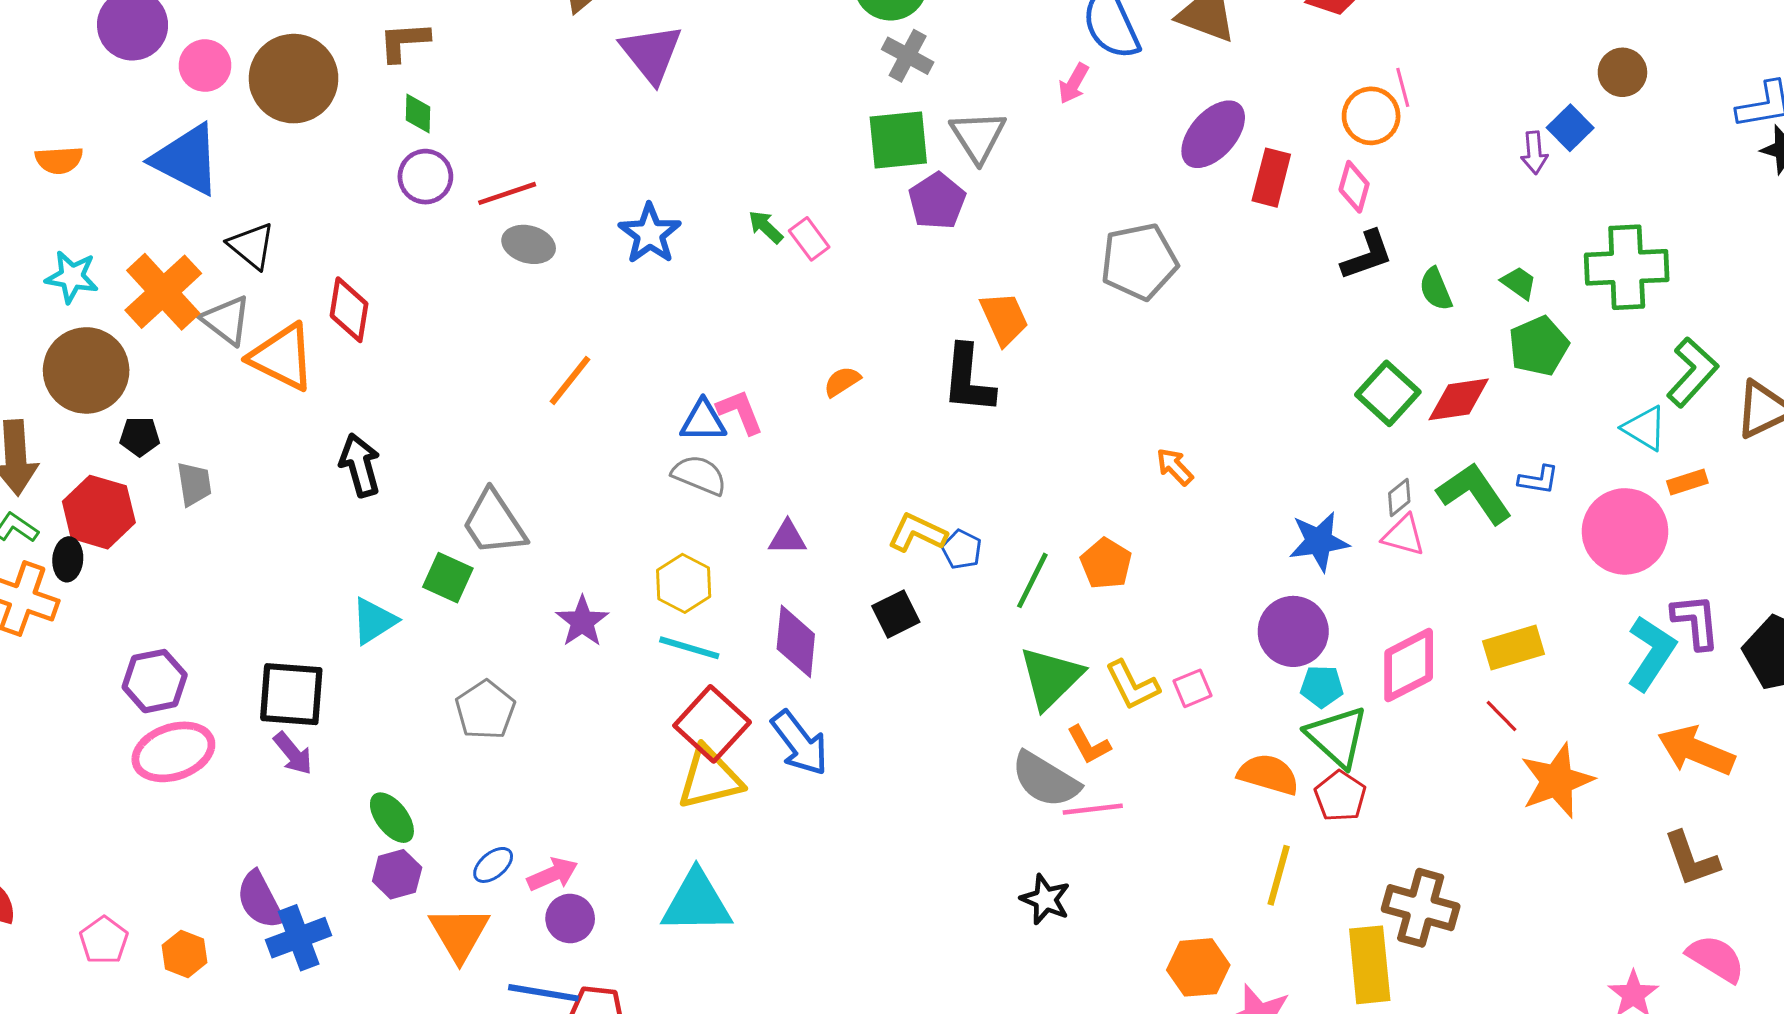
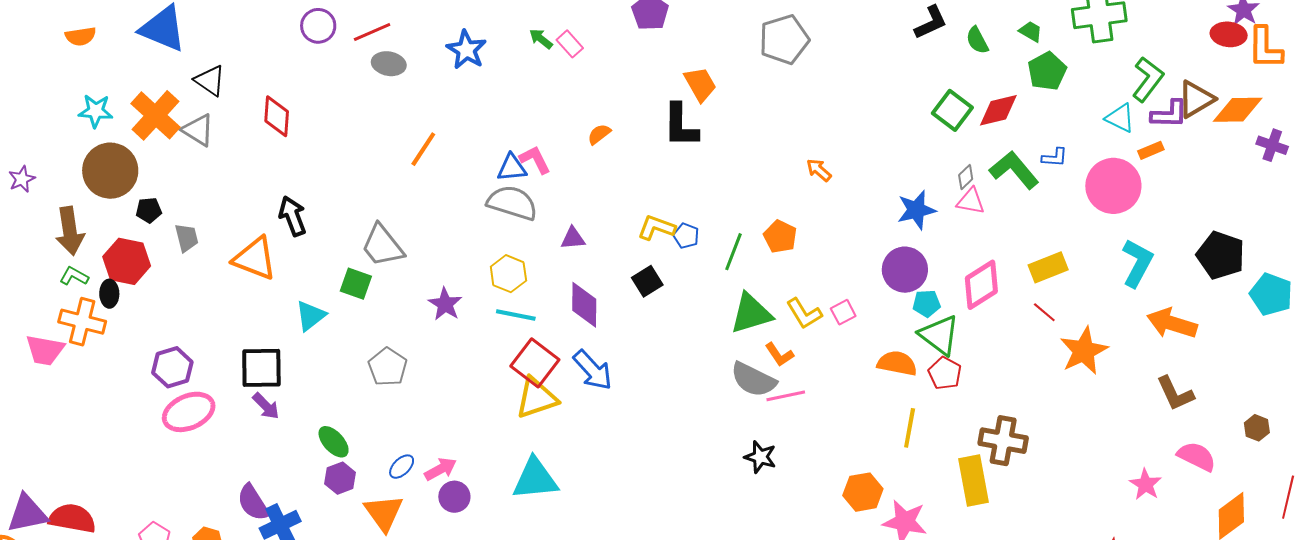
orange triangle: (282, 357) -> (255, 258), moved
gray semicircle: (699, 475) -> (512, 203), size x1.4
purple L-shape: (1696, 621) -> (1169, 114), moved, turned 102
green triangle: (1051, 678) -> (751, 313), turned 33

